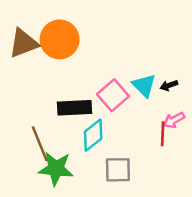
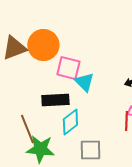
cyan triangle: (144, 85) -> (84, 82), moved
pink square: (113, 95) -> (68, 68), moved, turned -35

